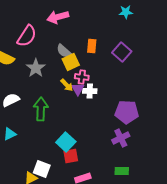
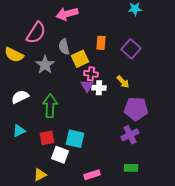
gray semicircle: (64, 51) -> (64, 47), moved, turned 35
yellow arrow: (67, 85) -> (123, 82), moved
cyan square: (66, 142) -> (75, 139), turned -30
red square: (71, 156) -> (47, 138), moved
white square: (42, 169) -> (60, 155), moved

